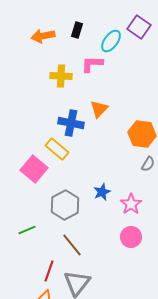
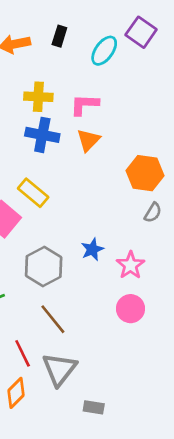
pink L-shape: (92, 64) -> (84, 105), moved
blue cross: (71, 123) -> (42, 135), moved
red line: (49, 271) -> (23, 353), turned -45

